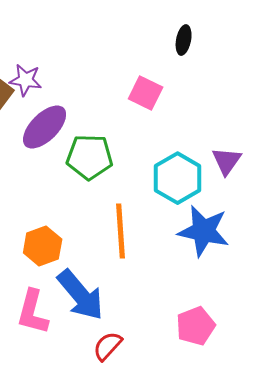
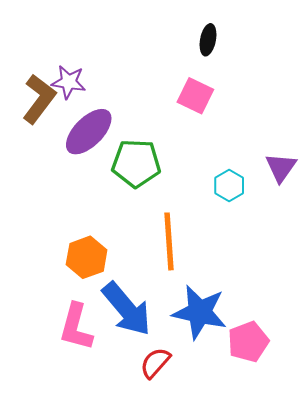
black ellipse: (184, 40) -> (208, 40), moved
cyan hexagon: (178, 178) -> (229, 185), size x0.6
blue star: (204, 231) -> (200, 312), moved

